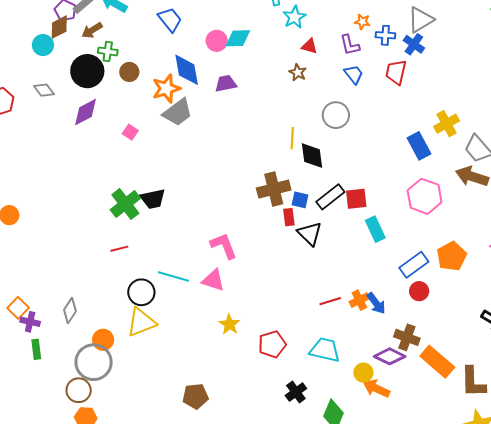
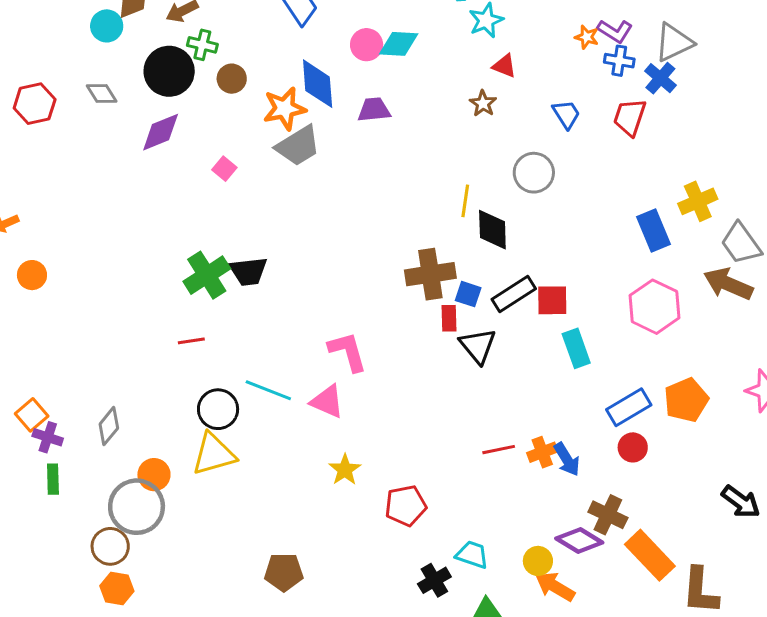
purple L-shape: (350, 45) -> (615, 31), moved, turned -50
cyan trapezoid: (325, 350) -> (472, 555), moved, size x0.7

